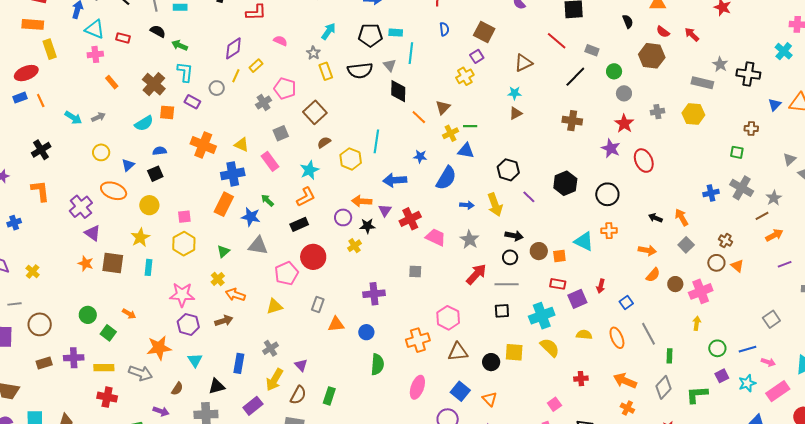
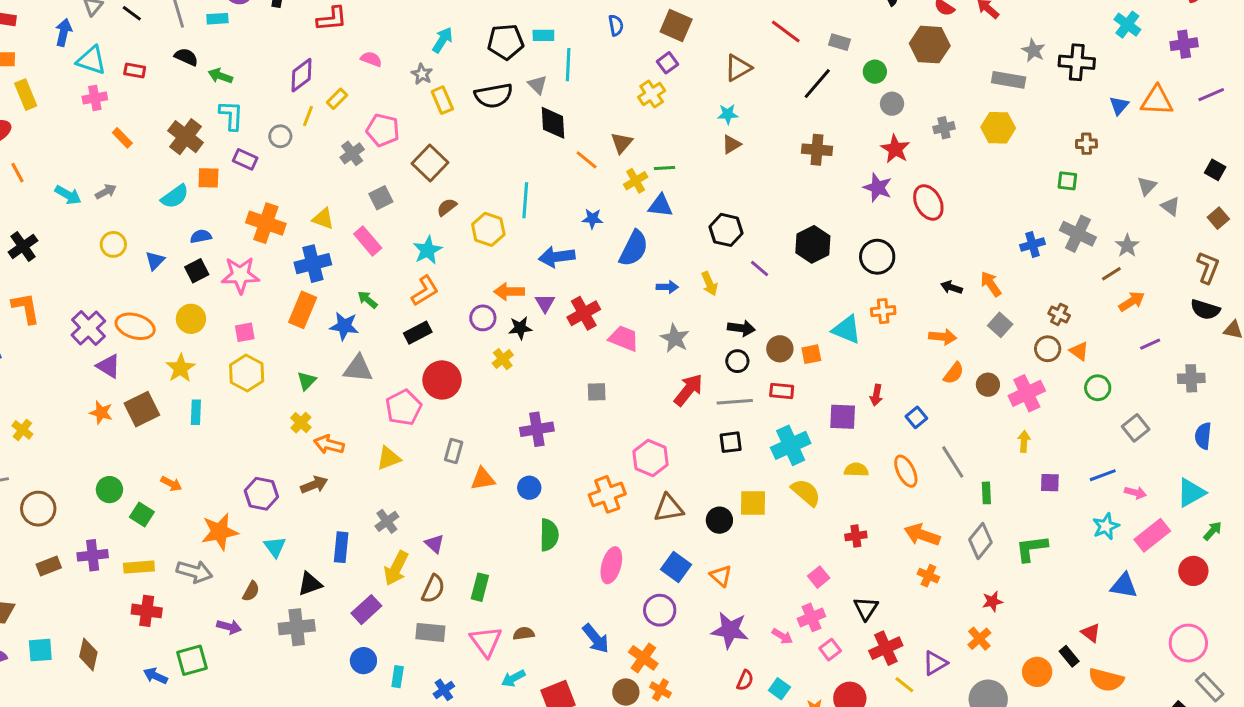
orange ellipse: (114, 191) -> (135, 326), moved
yellow arrow: (495, 205) -> (709, 284), size x0.7
brown square: (113, 263) -> (142, 409), turned -30
red rectangle: (558, 284) -> (782, 391), moved
pink star: (182, 295) -> (240, 275), moved
purple square: (577, 299) -> (843, 417), turned 30
green circle: (717, 348) -> (1098, 388), moved
purple square: (722, 376) -> (1050, 483), moved, turned 32

